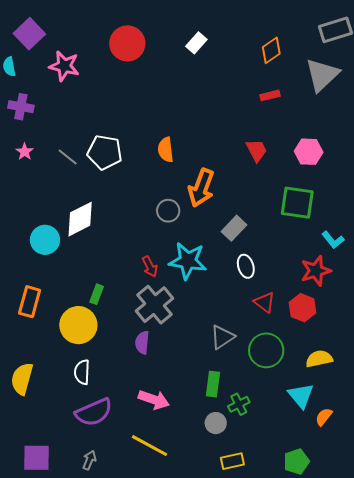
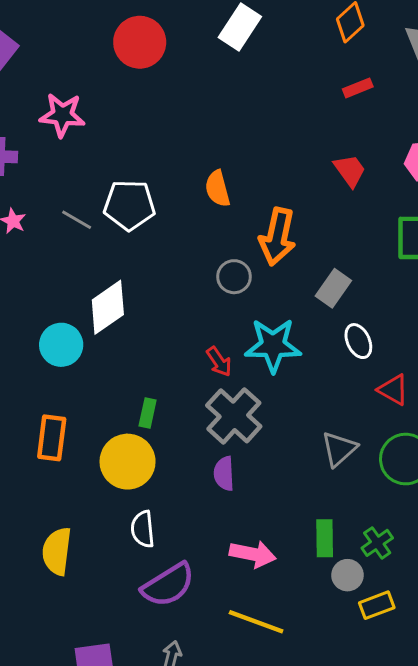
white rectangle: (196, 43) -> (240, 27), size x1.4
pink star: (64, 66) -> (62, 115), moved
green rectangle: (213, 384) -> (325, 538), moved
yellow rectangle: (232, 461) -> (377, 605), moved

